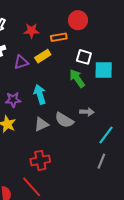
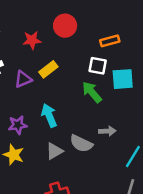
red circle: (78, 20) -> (65, 26), moved
orange rectangle: (59, 37) -> (110, 41), moved

